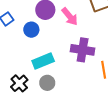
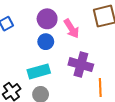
blue circle: (31, 30) -> (46, 42), moved

